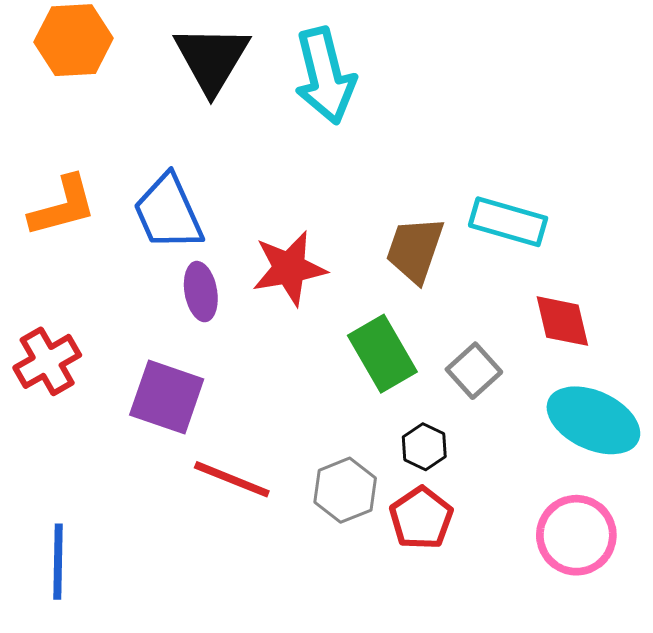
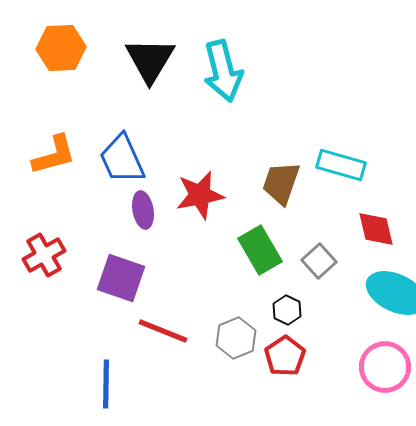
blue line: (58, 562) -> (106, 384), moved

